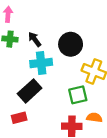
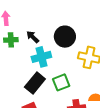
green square: (78, 95) -> (61, 82), moved

